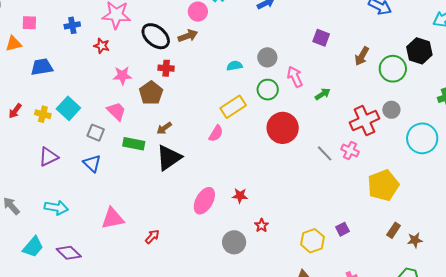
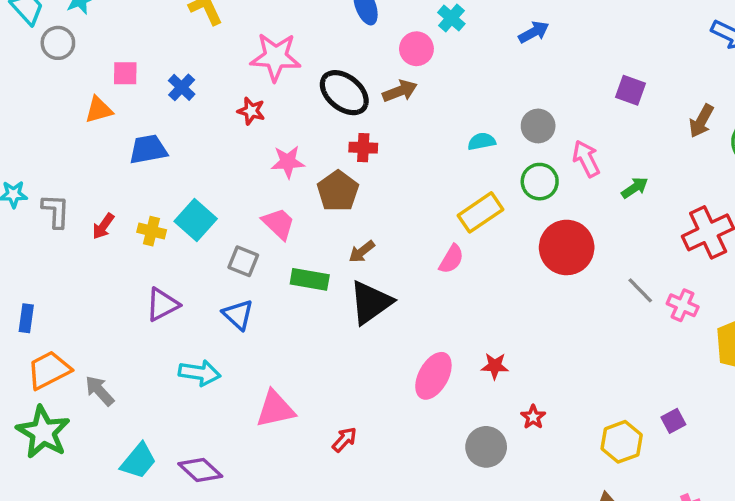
blue cross: (72, 25) -> (182, 87), moved, turned -35
pink cross: (350, 150) -> (683, 305), moved
cyan arrow: (56, 208) -> (200, 373), moved

